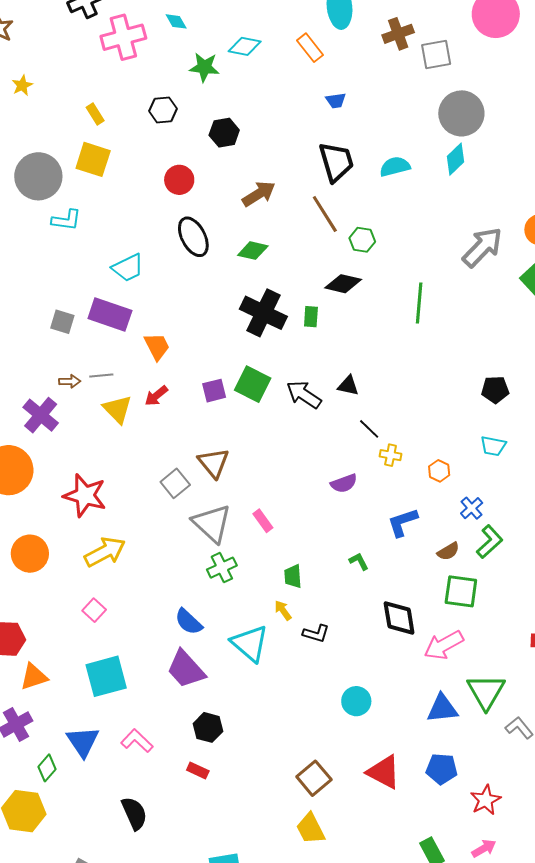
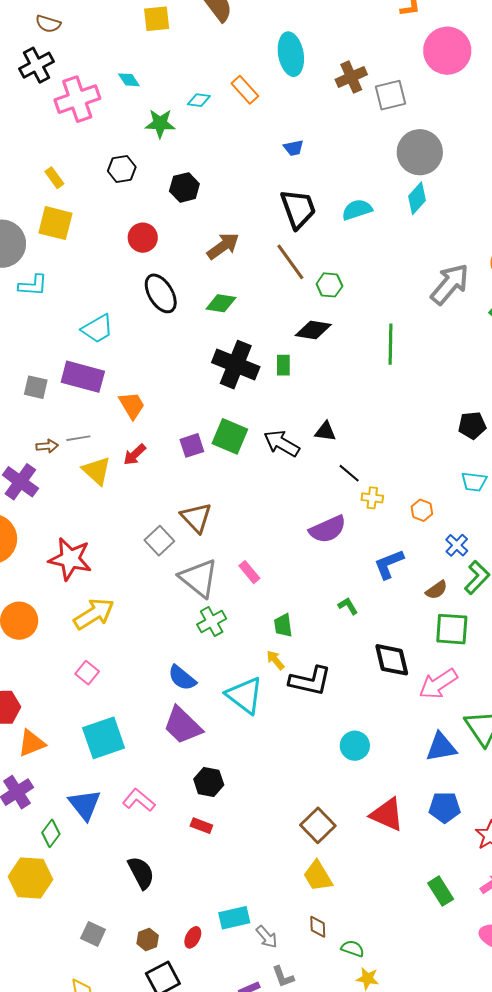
cyan diamond: (245, 46) -> (199, 100), size x0.7
orange rectangle: (310, 48) -> (245, 90), moved
purple semicircle: (344, 483) -> (328, 529), size x1.4
black L-shape: (316, 633) -> (310, 681), size x1.6

